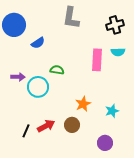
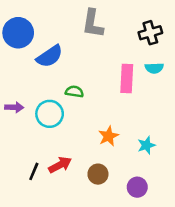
blue semicircle: (38, 43) -> (50, 56), size x1.5
purple arrow: (18, 77) -> (14, 107), moved
brown circle: (72, 125) -> (98, 174), moved

